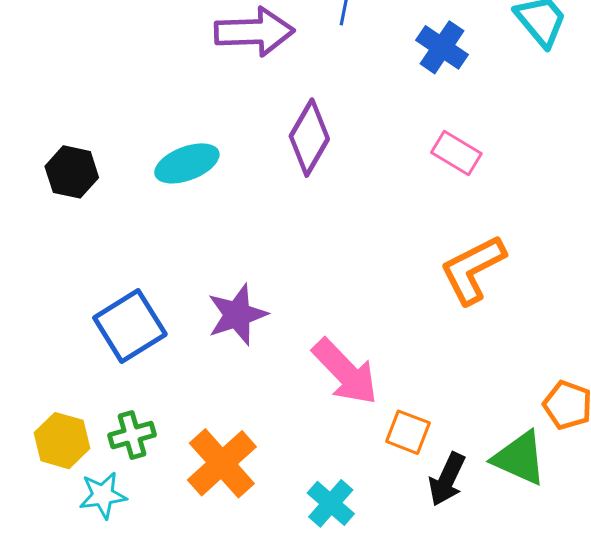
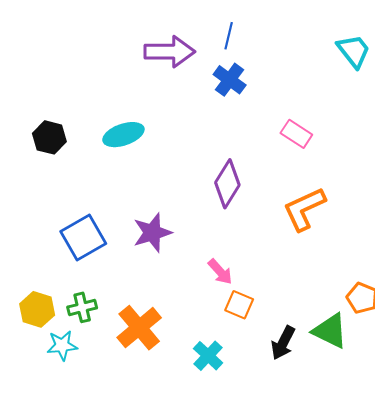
blue cross: (442, 47) -> (230, 80), moved
purple diamond: (309, 138) -> (227, 184), moved
pink arrow: (345, 372) -> (220, 272), size x0.6
orange square: (408, 432) -> (239, 305), moved

